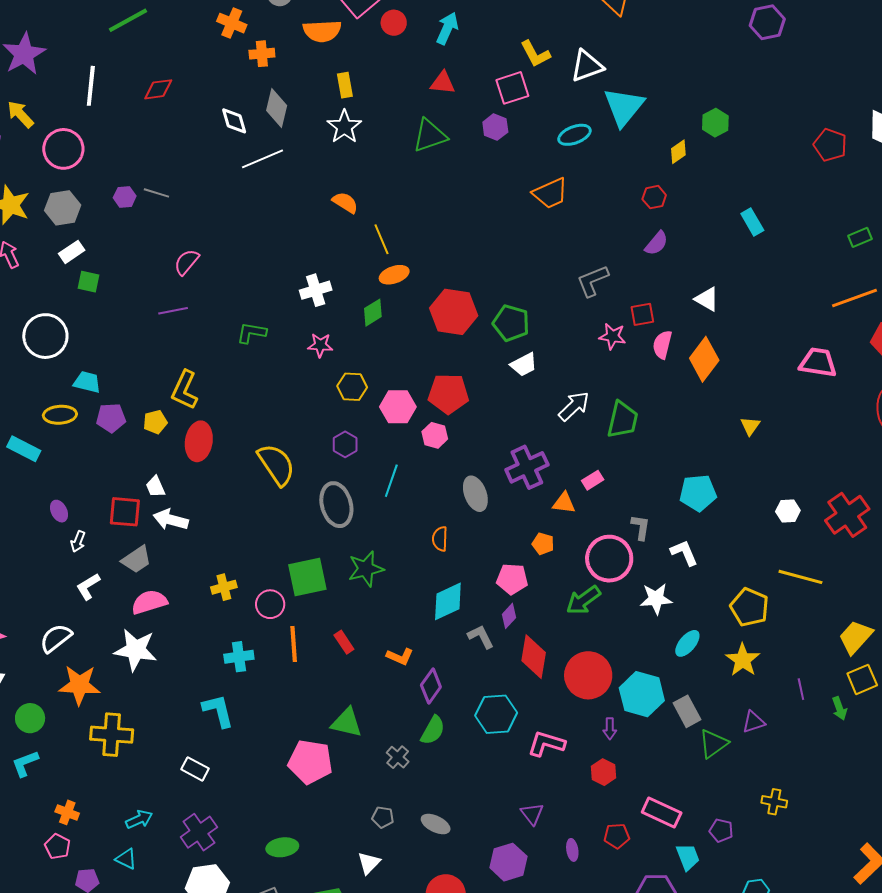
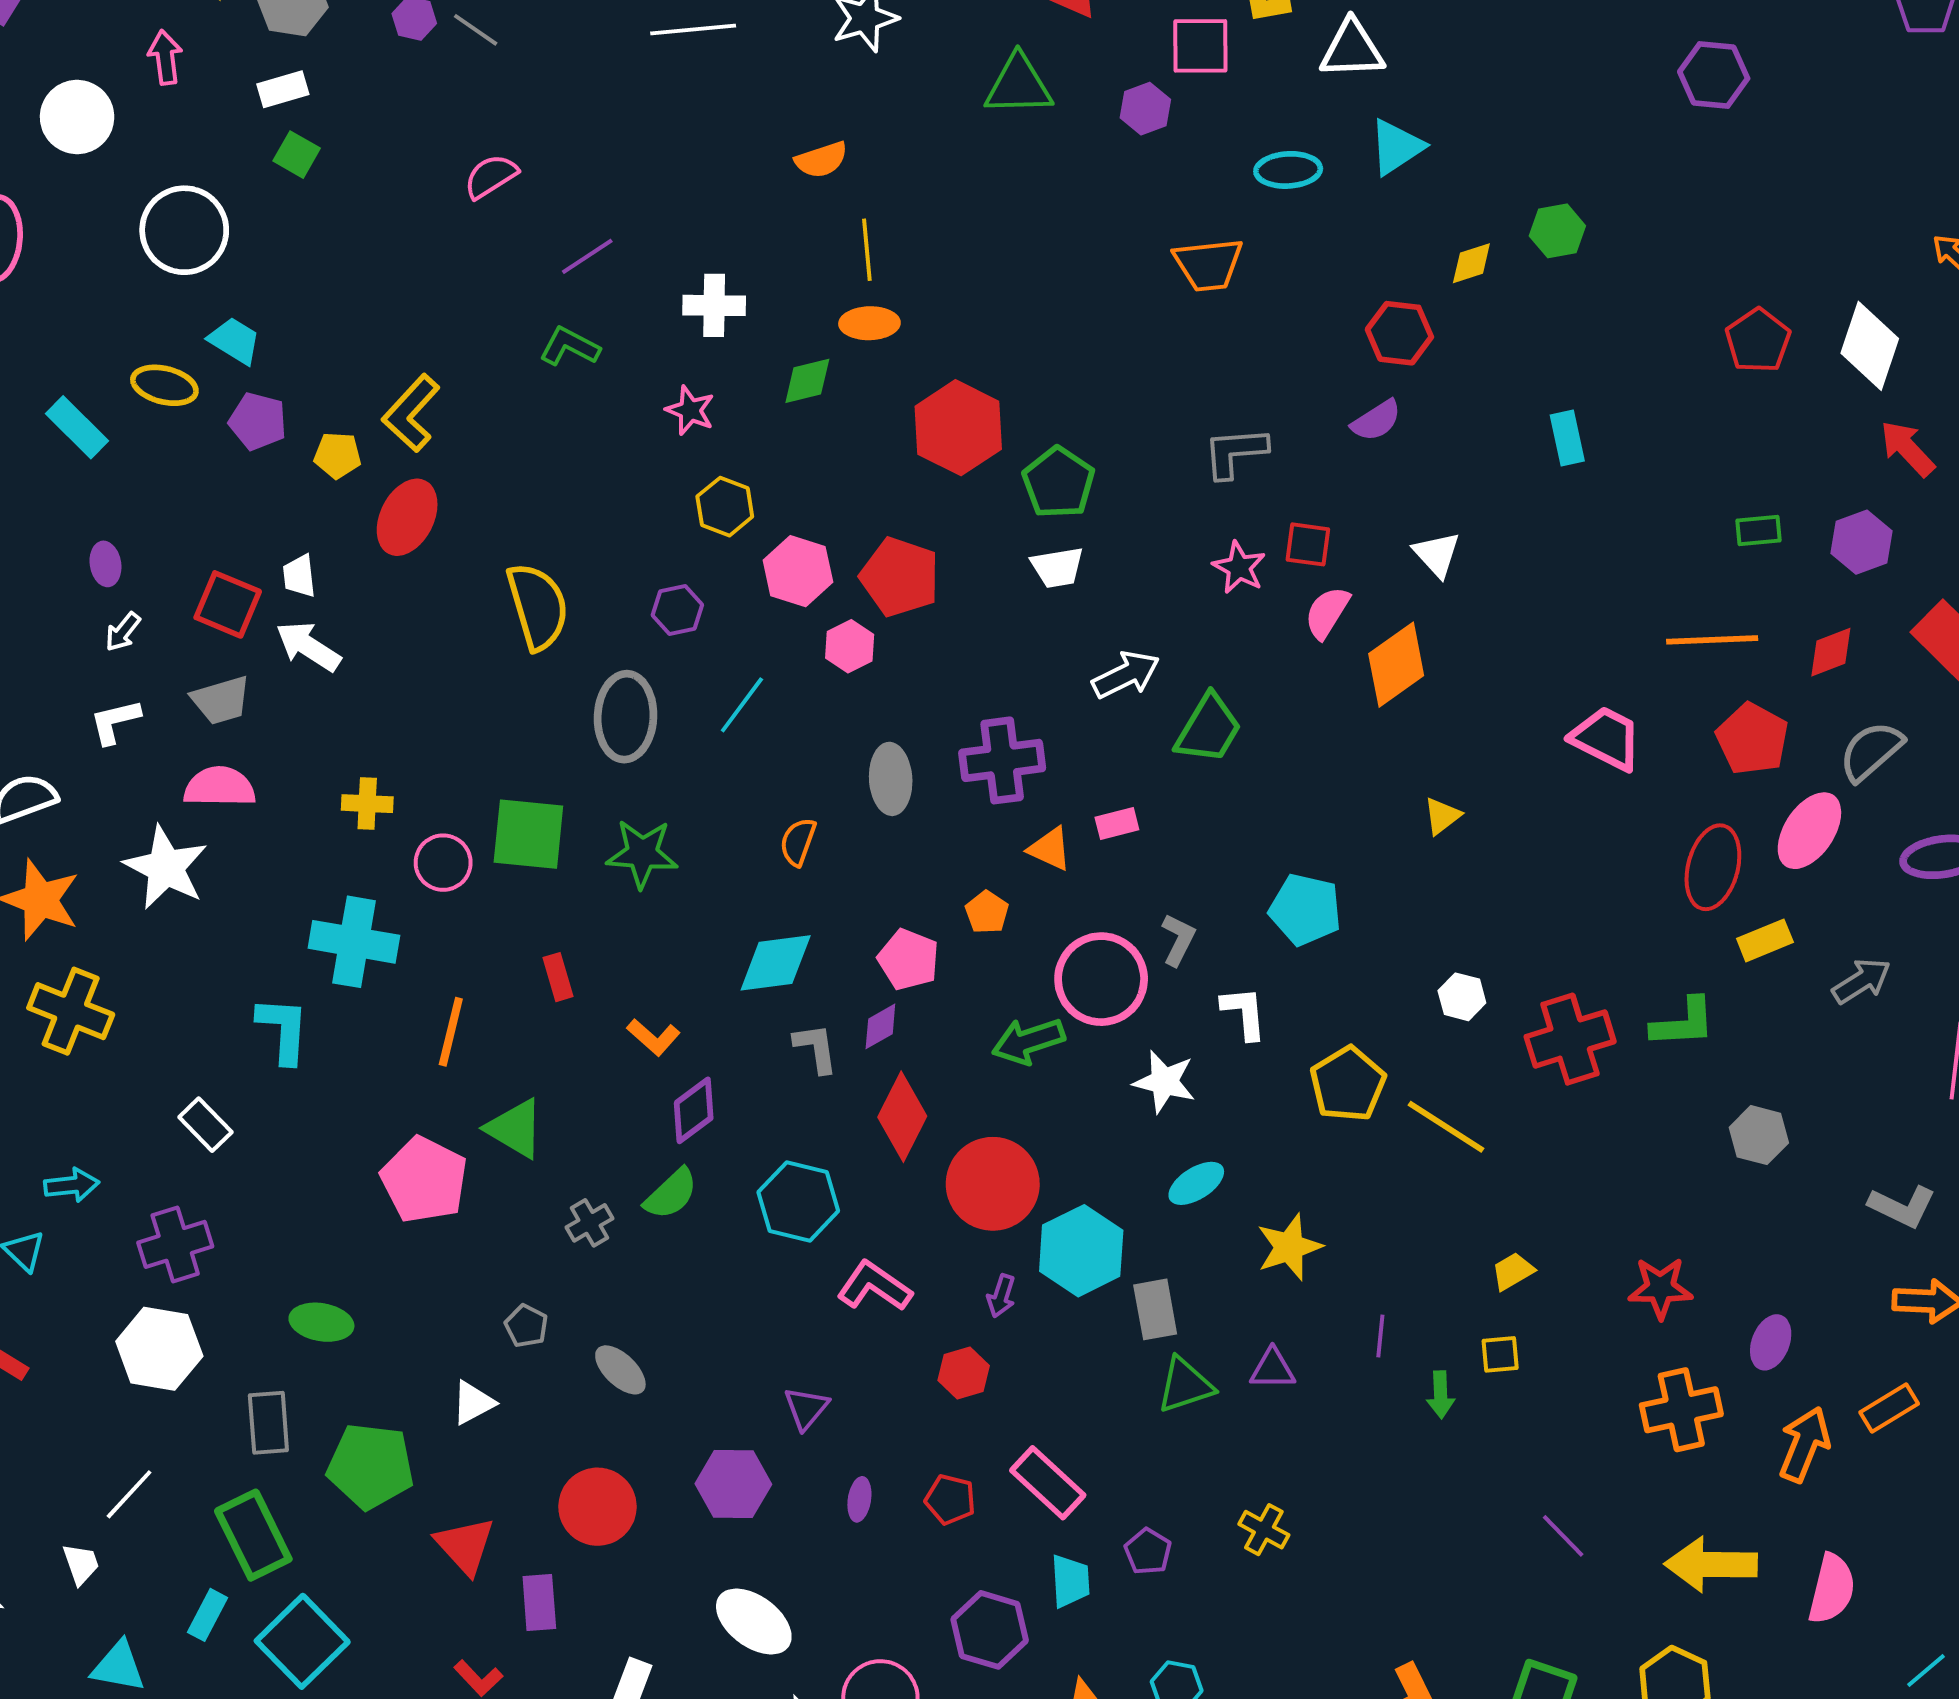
cyan triangle: (624, 107) -> (1396, 147), size x0.7
red hexagon: (654, 197) -> (1399, 333), size x1.4
orange semicircle: (345, 202) -> (821, 160), turned 112
purple line: (173, 311) -> (587, 256), moved, turned -40
yellow pentagon: (750, 607) -> (1348, 1084), moved
yellow trapezoid: (855, 637) -> (1513, 1271), size x0.6
orange line: (294, 644) -> (451, 1032), moved
cyan cross: (239, 657) -> (354, 942), size x1.5
yellow square: (862, 679) -> (1500, 1354), size x0.7

